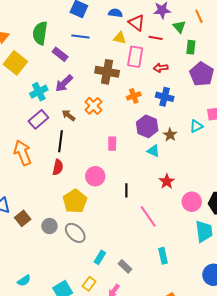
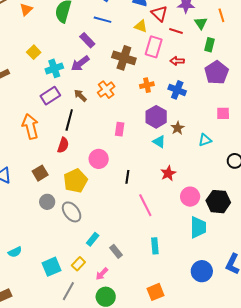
purple rectangle: (60, 54) -> (87, 40), moved
yellow square: (15, 63) -> (34, 52), moved, size x0.6
cyan triangle: (196, 126) -> (205, 140), moved
brown square: (23, 218) -> (40, 173), moved

